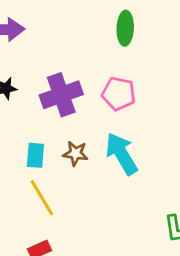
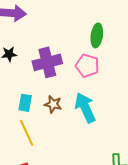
green ellipse: (125, 28) -> (97, 35), moved

